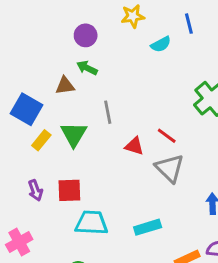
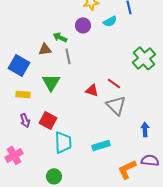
purple circle: (86, 35) -> (83, 25), moved
gray line: (108, 112) -> (68, 56), moved
yellow rectangle: (41, 140) -> (23, 94), moved, turned 56
red square: (69, 190) -> (48, 120), turned 30
cyan trapezoid: (91, 223) -> (63, 142), turned 85

